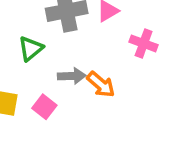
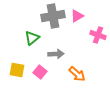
orange arrow: (101, 84) -> (77, 74), moved

